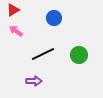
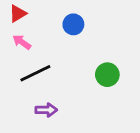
black line: (43, 54) -> (35, 73), moved

